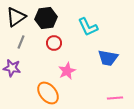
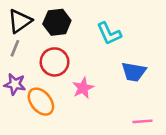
gray line: (21, 42) -> (15, 48), moved
red circle: (54, 43) -> (55, 62), moved, size x1.5
orange ellipse: (48, 93) -> (41, 102), moved

